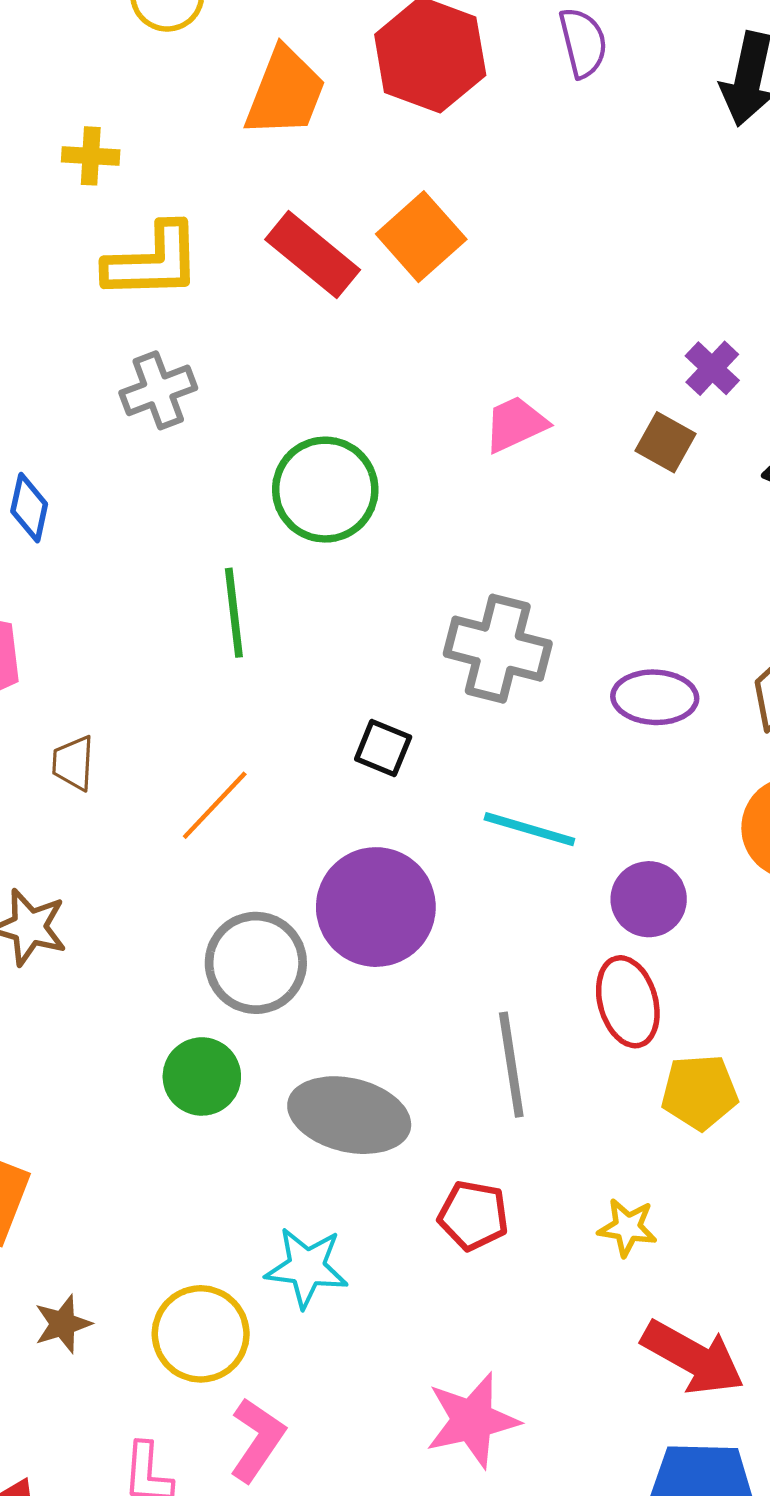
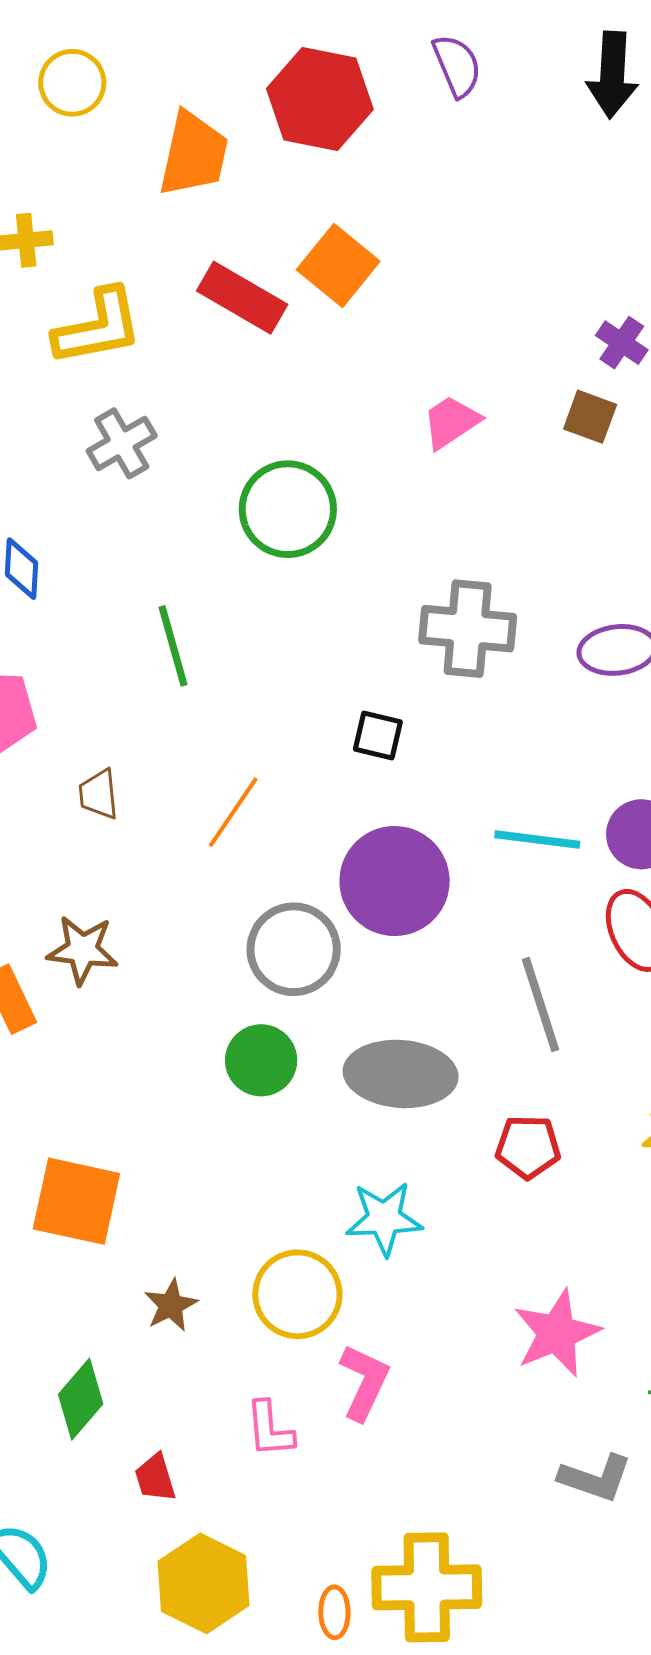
green line: (234, 613) -> (173, 646), moved
cyan line: (529, 829) -> (537, 840), moved

